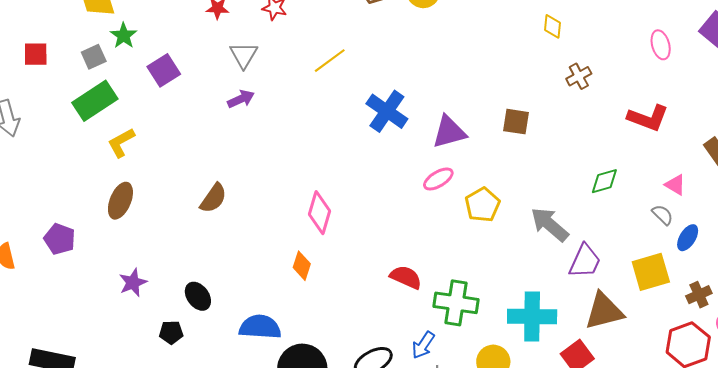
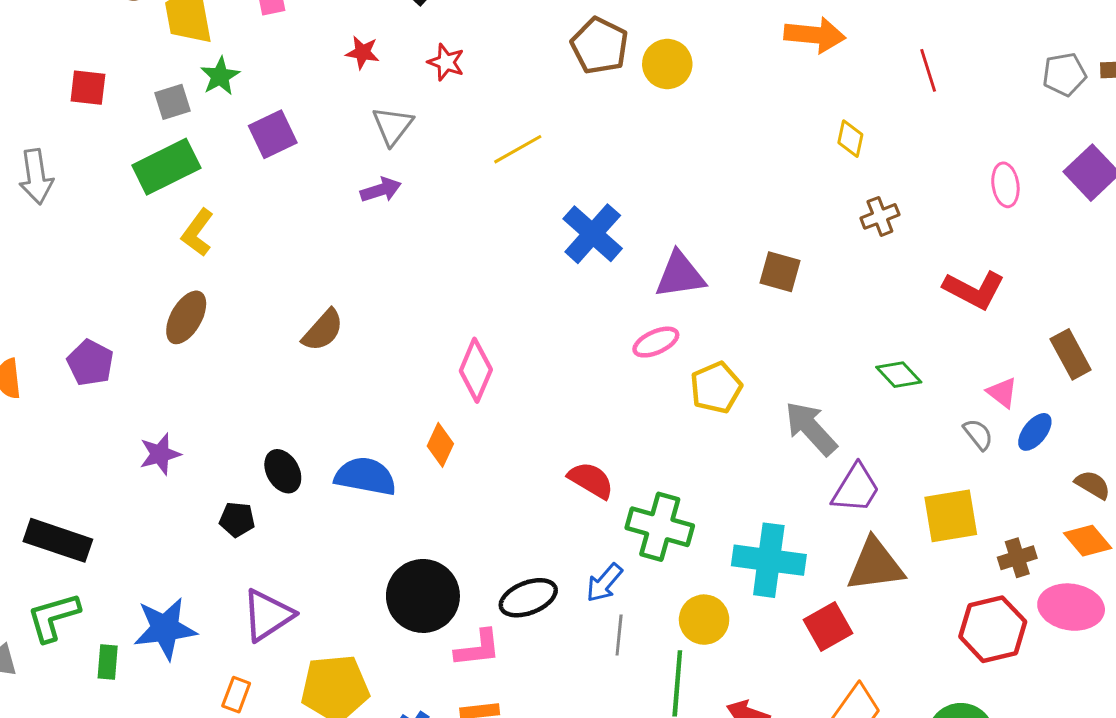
yellow L-shape: (121, 143) -> (197, 233), turned -32
green diamond: (604, 181) -> (899, 375), turned 56
blue ellipse: (688, 238) -> (1035, 432), moved
purple star: (133, 283) -> (160, 454), moved
blue semicircle: (260, 327) -> (365, 476), moved

